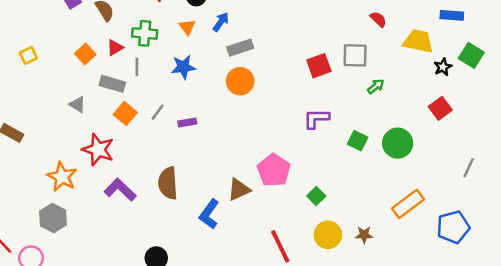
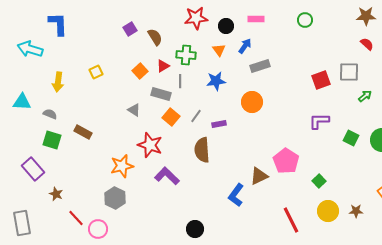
orange circle: (240, 81) -> (252, 102), moved
orange star: (62, 177) -> (122, 166), turned 30
brown semicircle: (168, 183) -> (202, 150), moved

